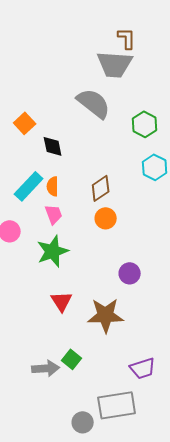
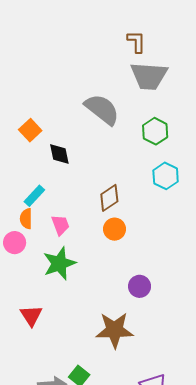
gray trapezoid: (115, 64) -> (149, 76), moved
cyan rectangle: (29, 186) -> (34, 196), size x0.7
orange semicircle: (53, 186) -> (26, 219), moved
red triangle: (62, 301) -> (31, 315), moved

